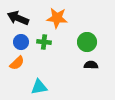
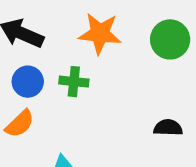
green circle: (87, 42) -> (170, 39), moved

